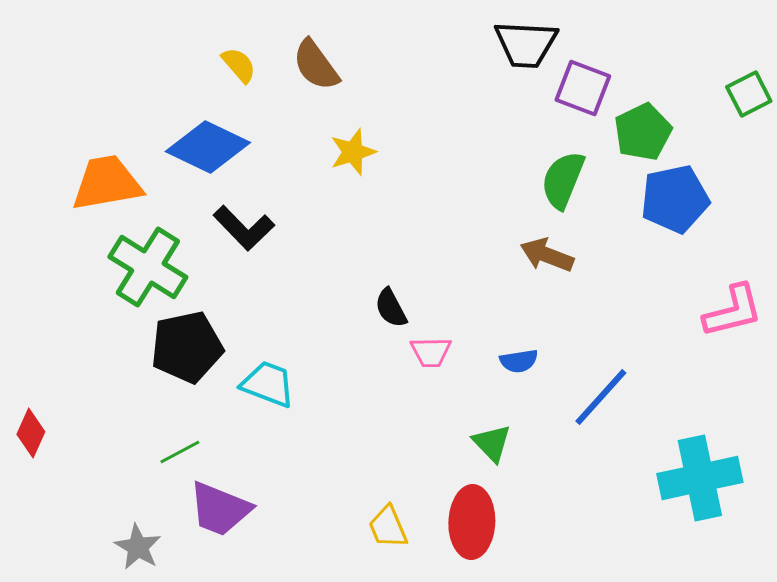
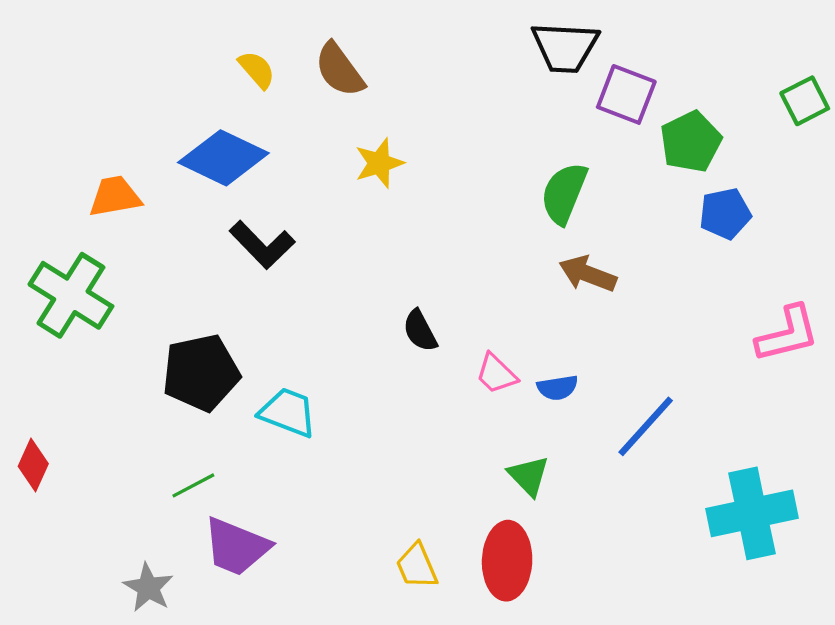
green semicircle: (563, 180) -> (564, 193), moved
orange trapezoid: (107, 183) -> (115, 196), size x0.7
blue pentagon: (675, 199) -> (725, 214), size x0.7
green cross: (148, 267) -> (71, 295), moved
pink trapezoid: (431, 352) -> (496, 374), moved, turned 45

